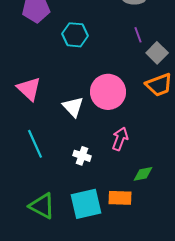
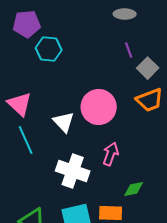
cyan hexagon: (75, 35) -> (49, 49), moved
cyan line: (35, 144) -> (26, 140), moved
white cross: (82, 156) -> (73, 171), size x1.8

